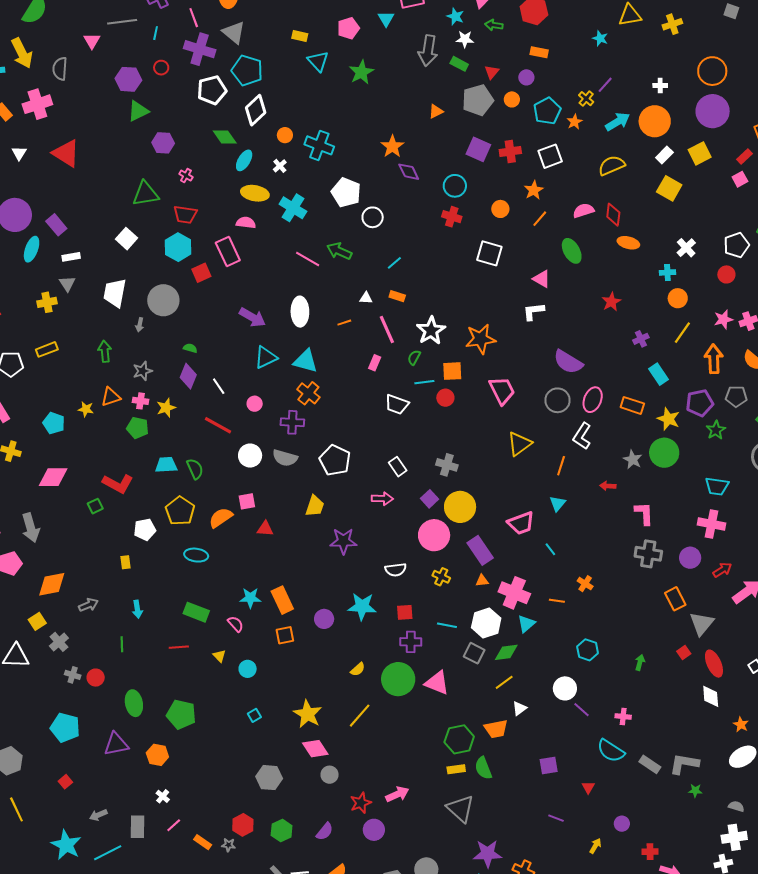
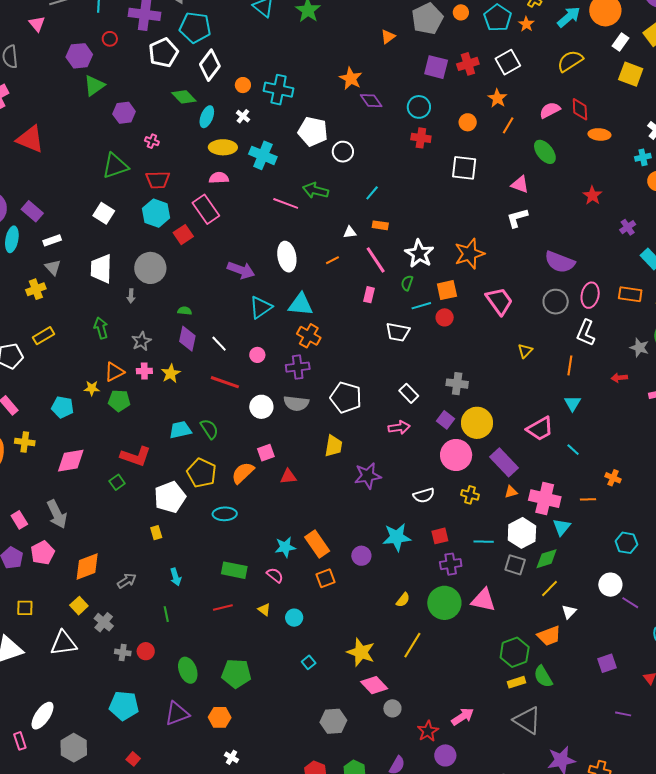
green pentagon: (138, 428) -> (119, 401), moved
yellow triangle: (519, 444) -> (525, 351), size x0.6
white pentagon: (145, 530) -> (170, 497), size x1.4

